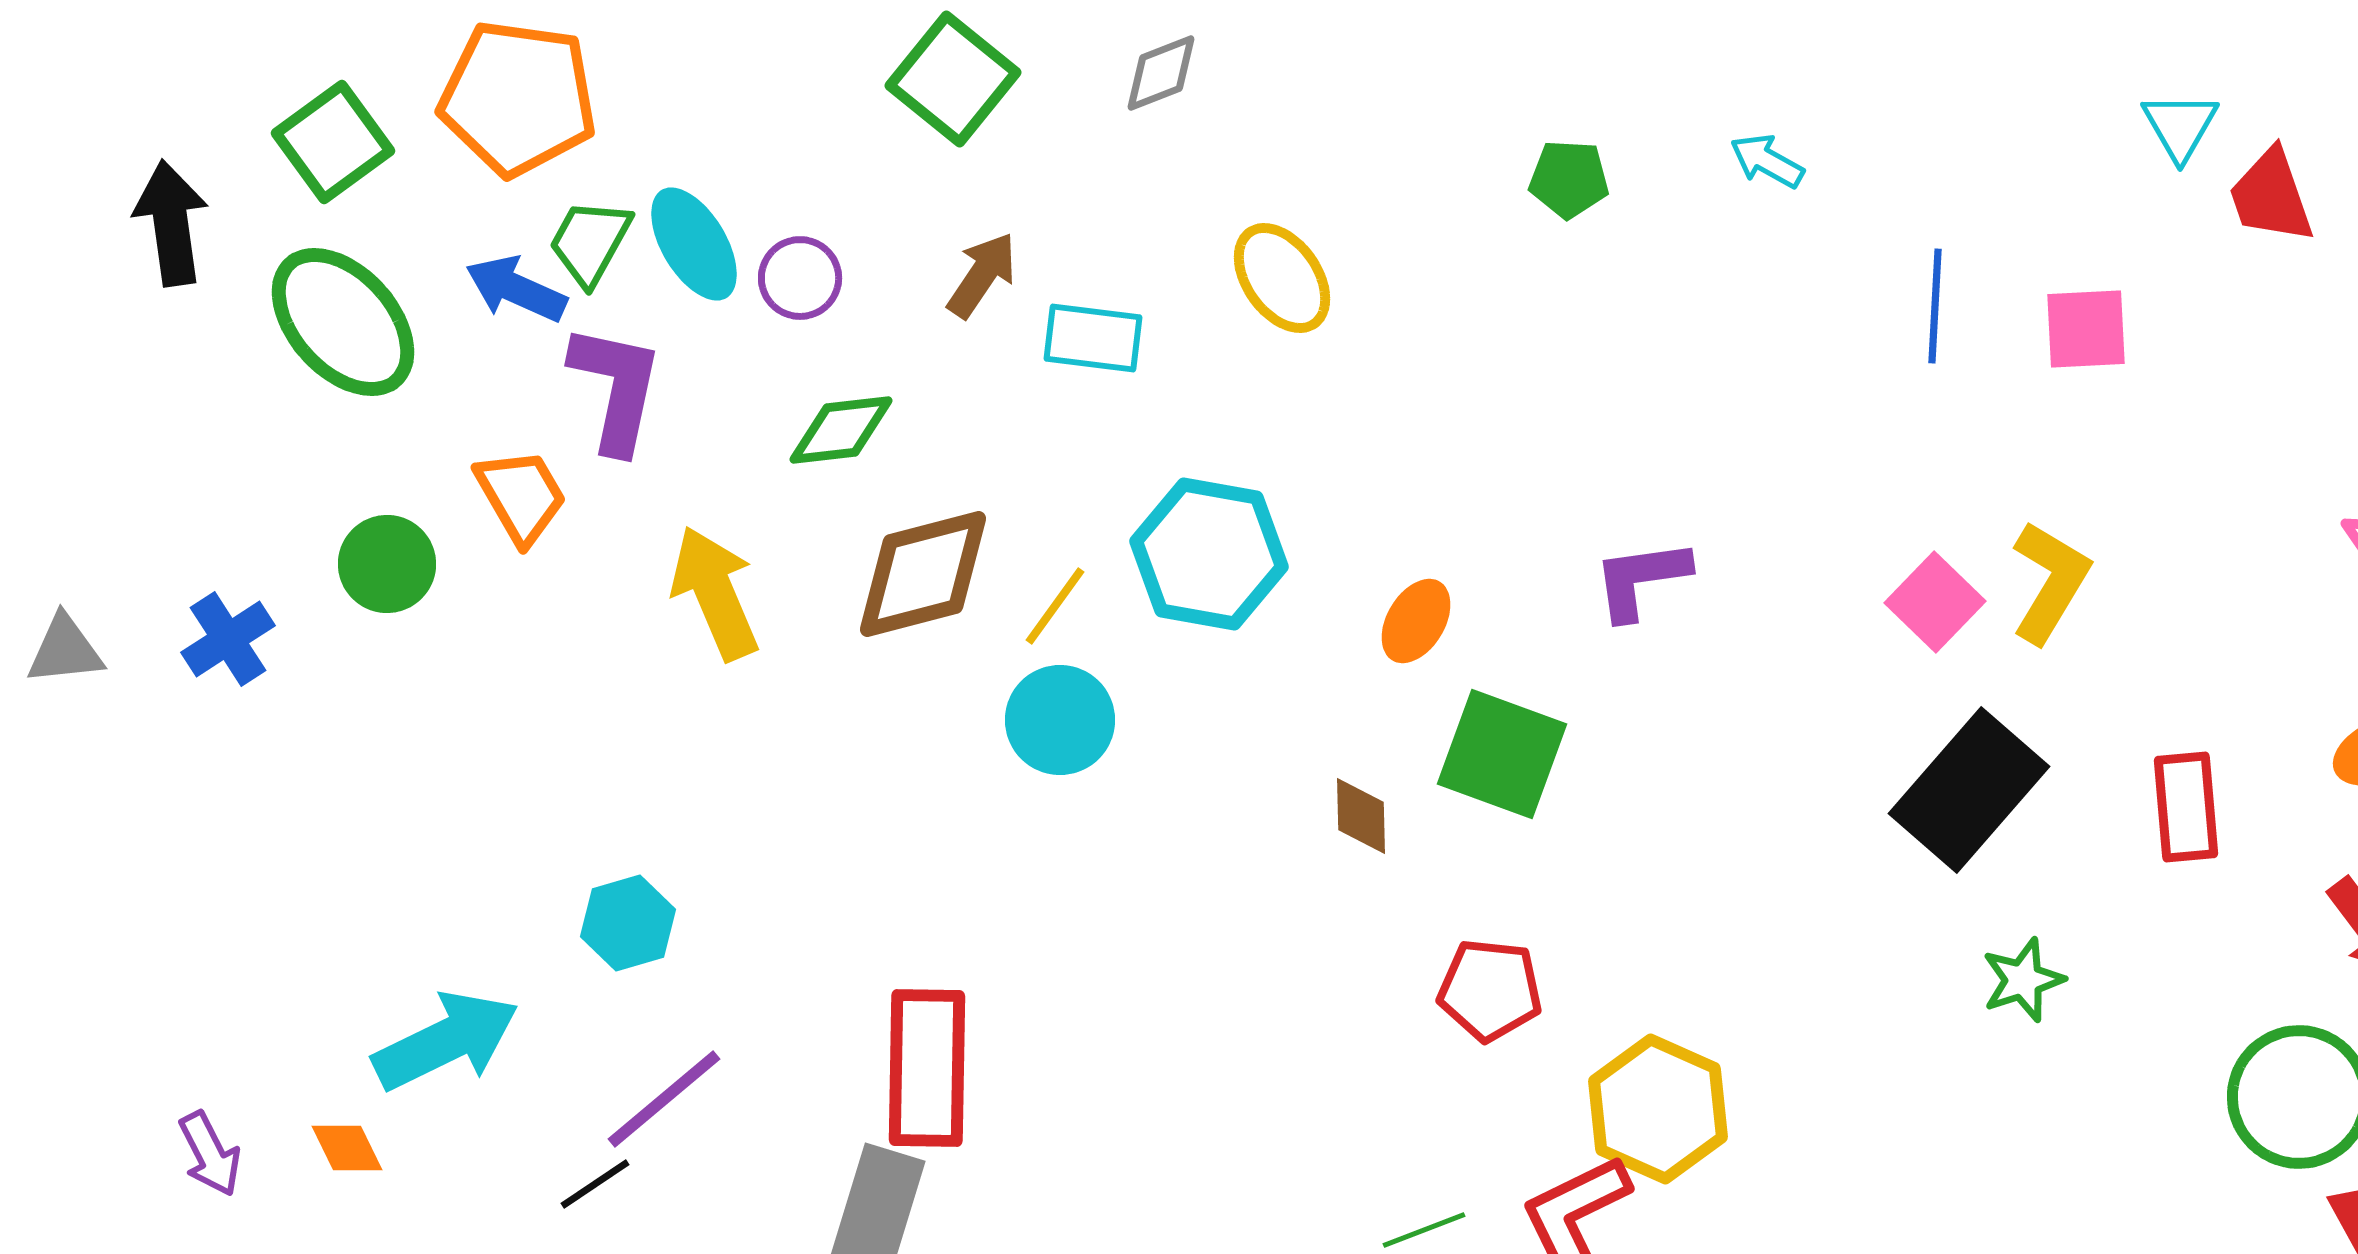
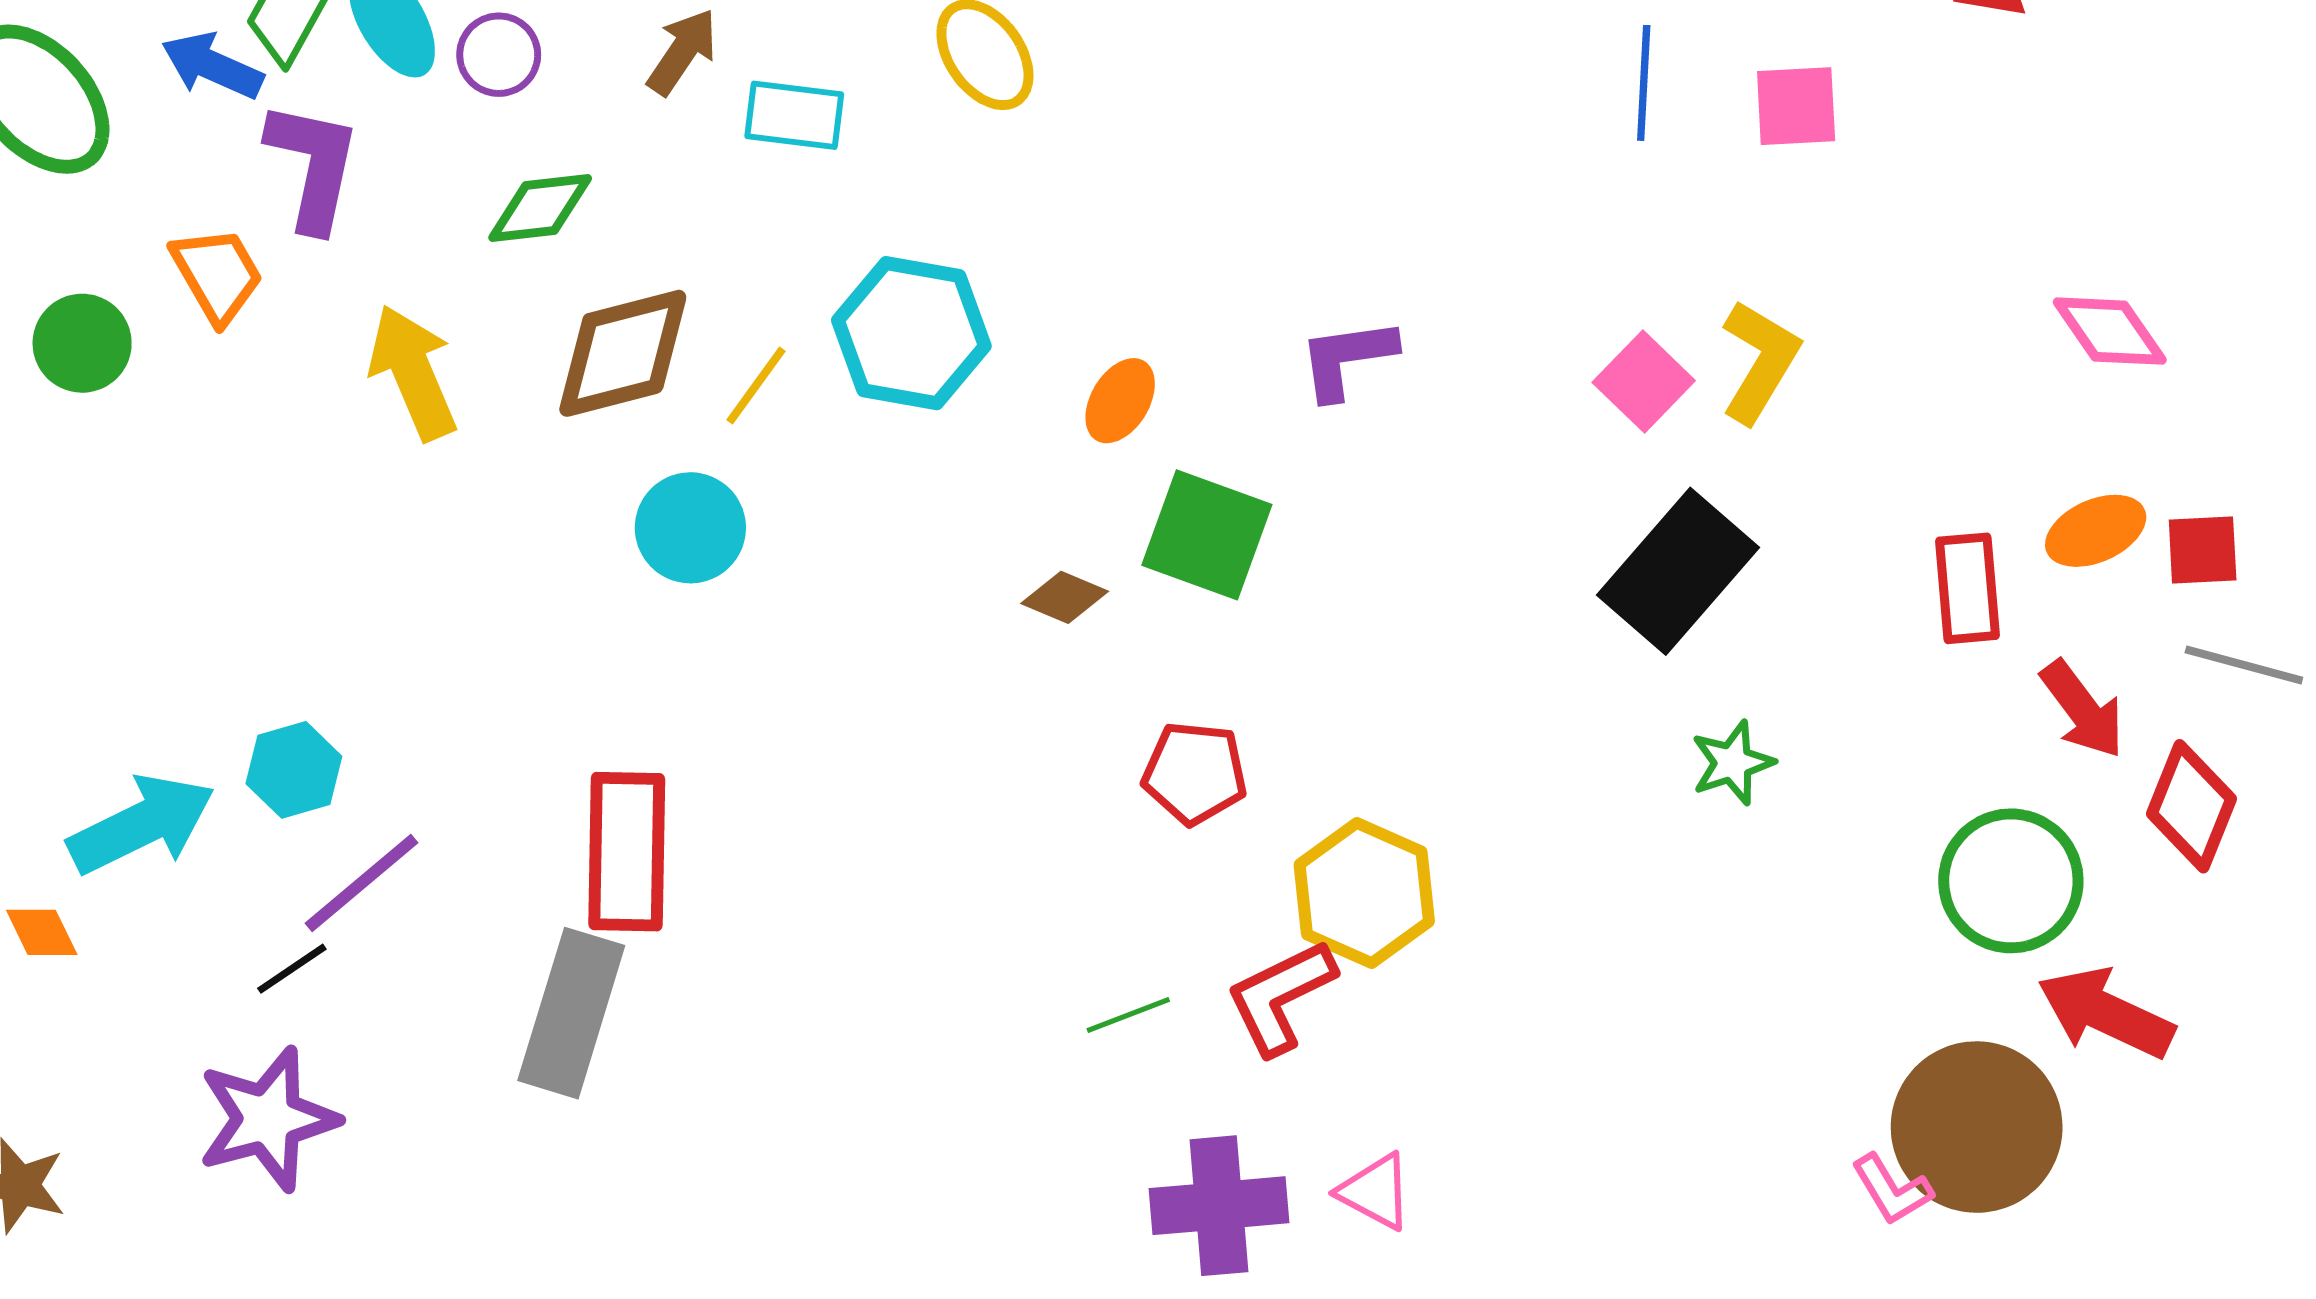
cyan circle: (1060, 720) -> (690, 528), moved
red rectangle: (2186, 807) -> (1968, 588), moved
brown diamond: (1361, 816) -> (1065, 597), turned -66
cyan hexagon: (628, 923) -> (294, 770), moved

